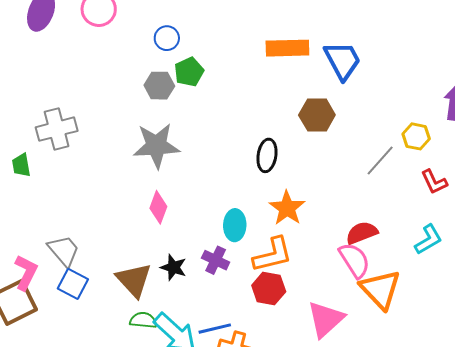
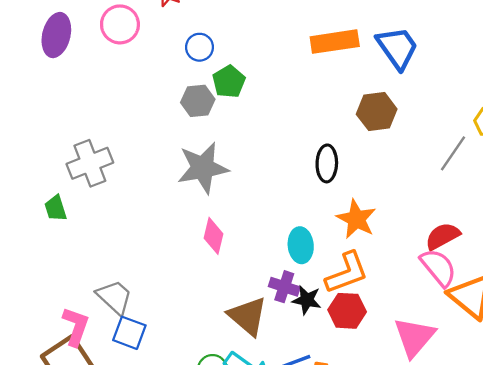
black star: (173, 267) -> (307, 300), moved
brown triangle: (134, 280) -> (248, 316), moved

